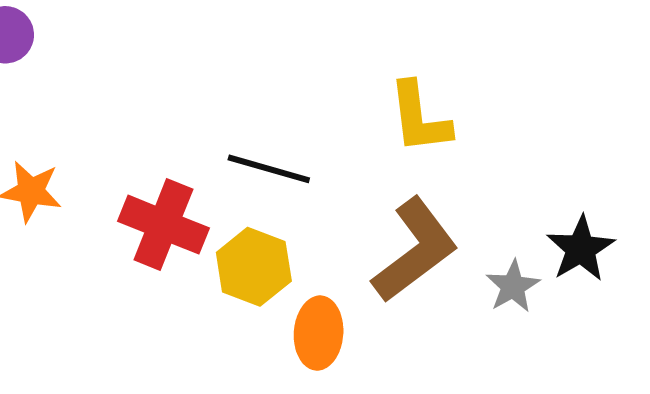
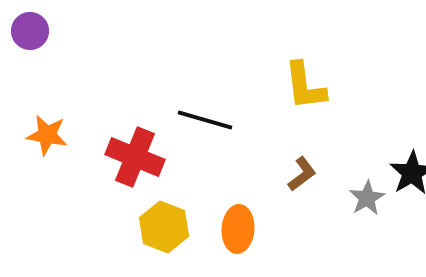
brown L-shape: (415, 250) -> (302, 174), size x0.5
yellow hexagon: (254, 267) -> (164, 227), moved

